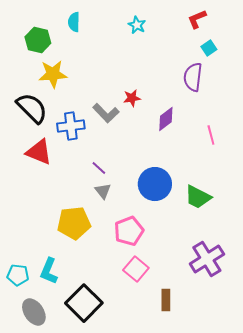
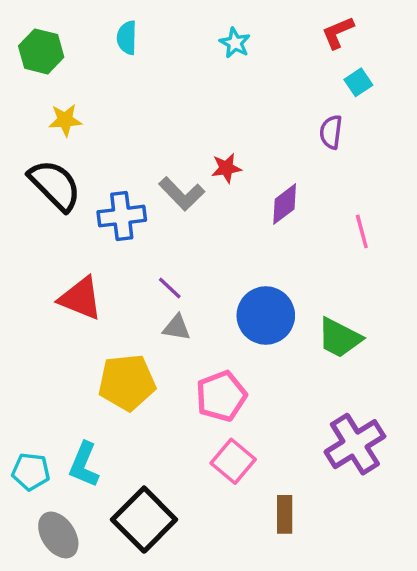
green hexagon: (38, 40) -> (41, 51), moved
yellow star: (53, 74) -> (65, 120), moved, size x0.7
purple semicircle: (193, 77) -> (331, 132), size x0.7
red triangle: (39, 152) -> (81, 298), moved
gray triangle: (103, 191) -> (177, 328), turned -42

